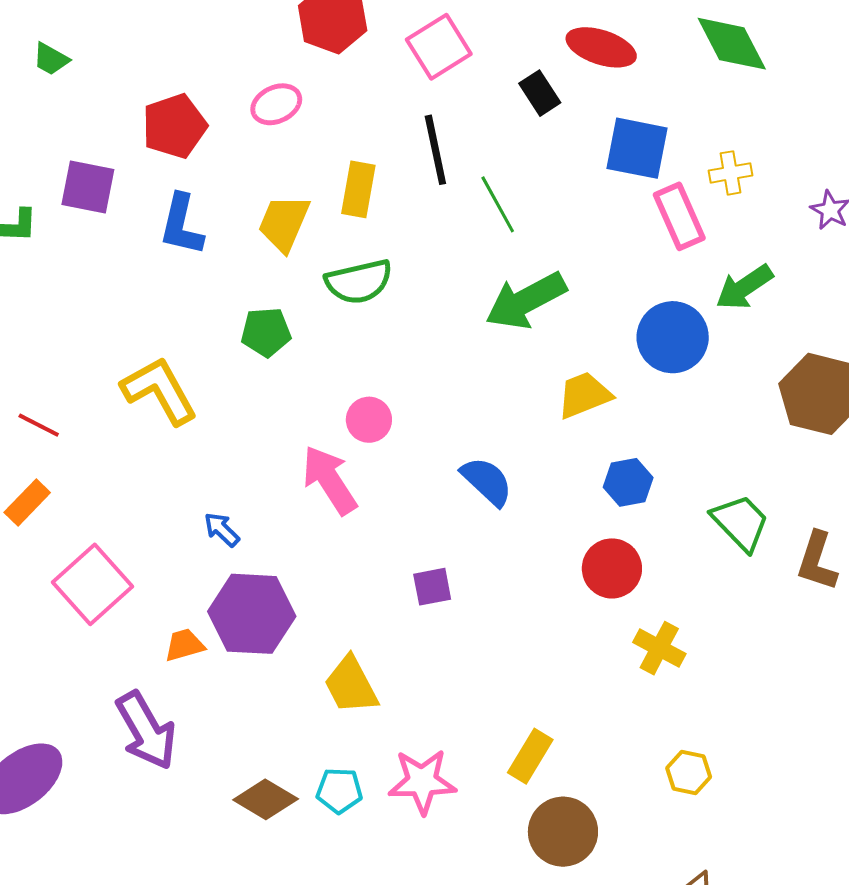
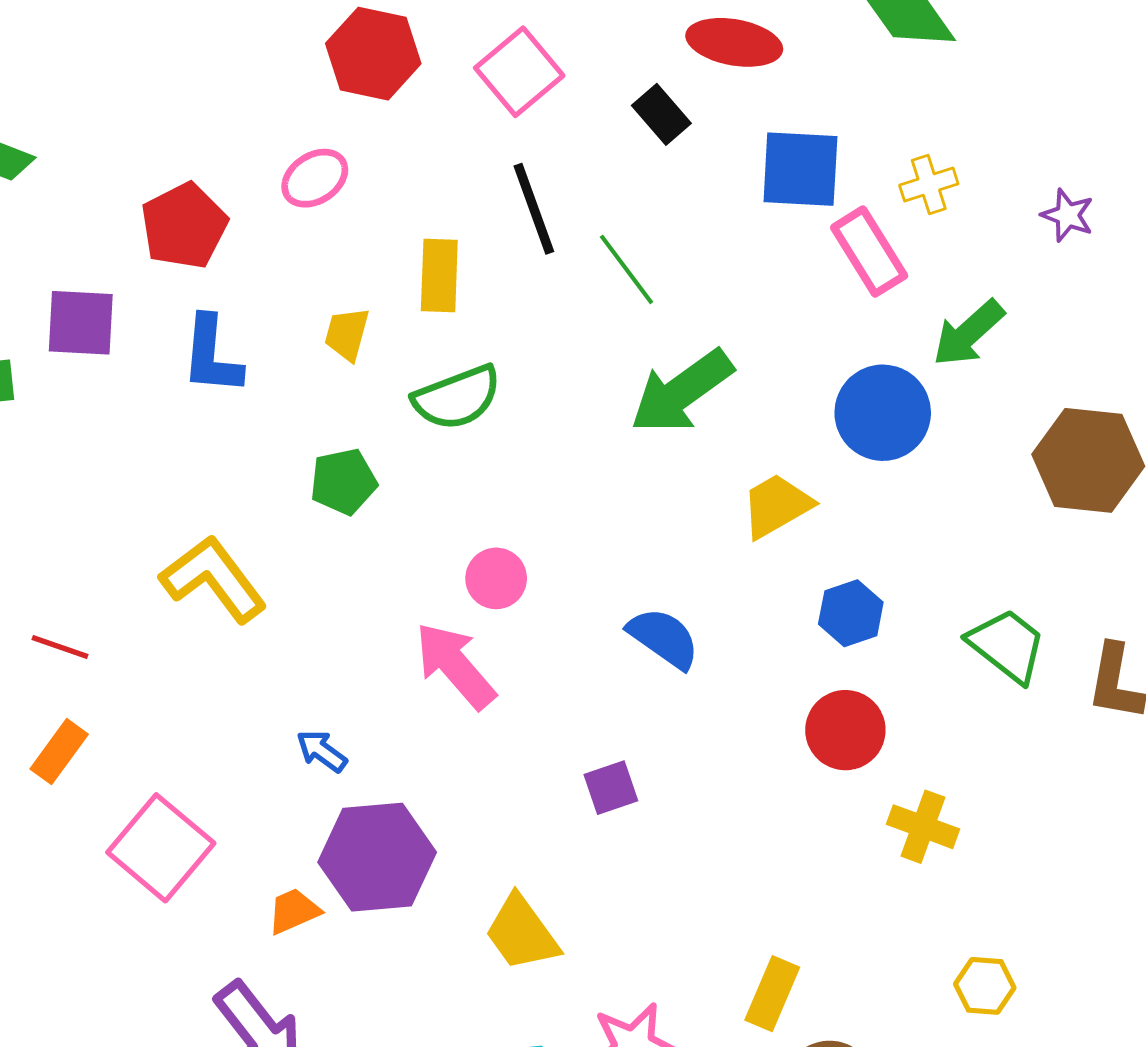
yellow trapezoid: (284, 223) -> (347, 334), size x0.7

